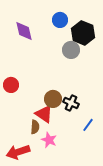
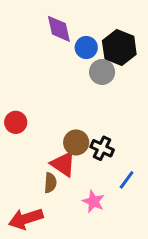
blue circle: (60, 20) -> (86, 47), moved
purple diamond: (24, 31) -> (59, 29), moved
pink star: (49, 140) -> (93, 201), moved

